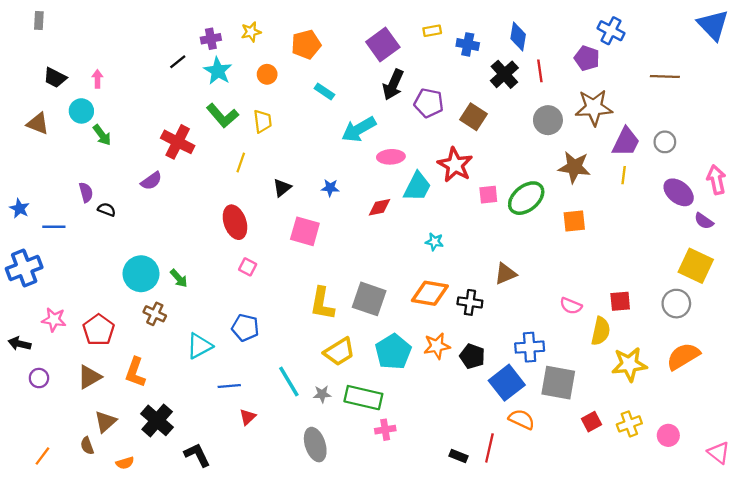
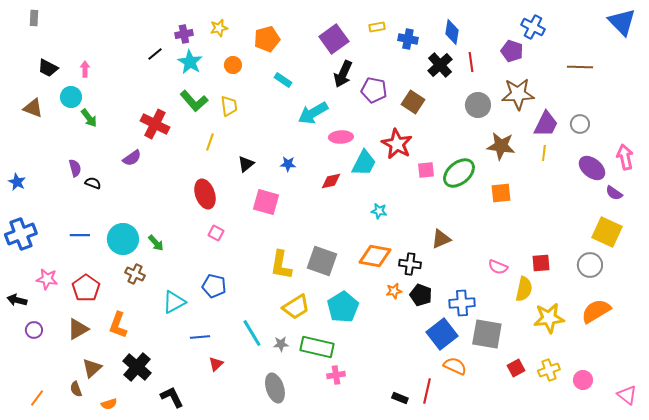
blue line: (54, 227) -> (80, 235), moved
orange star: (437, 346) -> (394, 291), moved, size x0.7
black pentagon: (472, 356) -> (421, 295), moved

